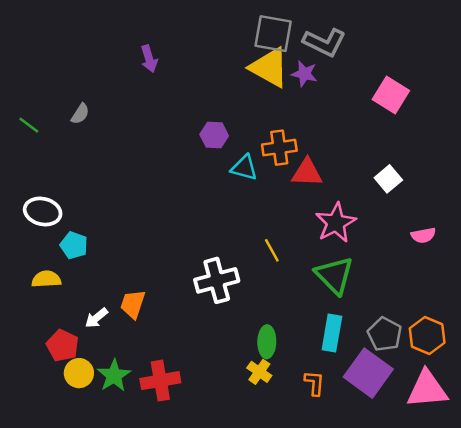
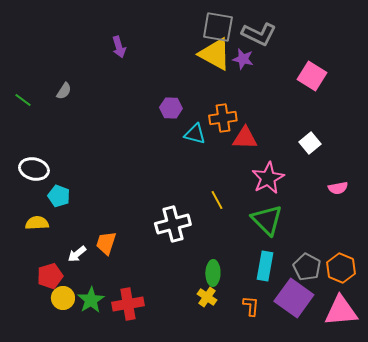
red pentagon: (63, 346) -> (50, 276), turned 30

